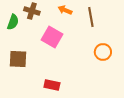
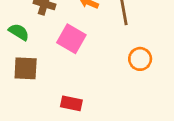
green semicircle: (13, 22) -> (19, 32), moved, turned -77

